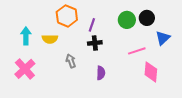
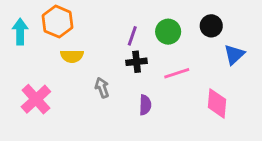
orange hexagon: (67, 16) -> (57, 22), moved
green circle: (127, 20) -> (168, 32), moved
cyan arrow: (26, 36) -> (20, 32), moved
pink line: (137, 51) -> (177, 73), moved

